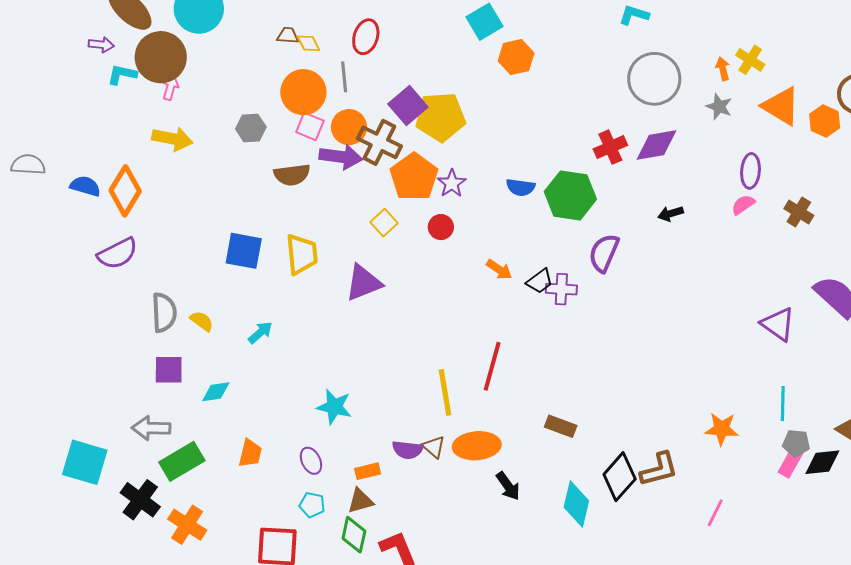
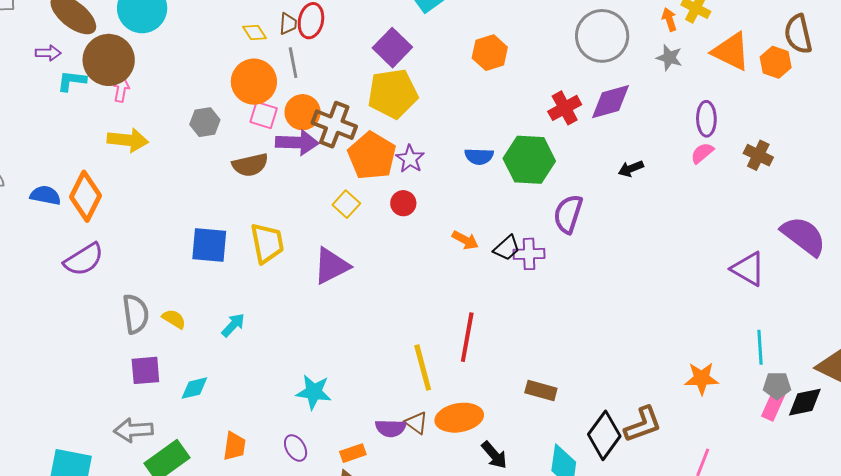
brown trapezoid: (288, 35) -> (288, 24), moved, turned 95
orange hexagon: (516, 57) -> (490, 53), moved
purple square: (408, 106) -> (392, 48), moved

